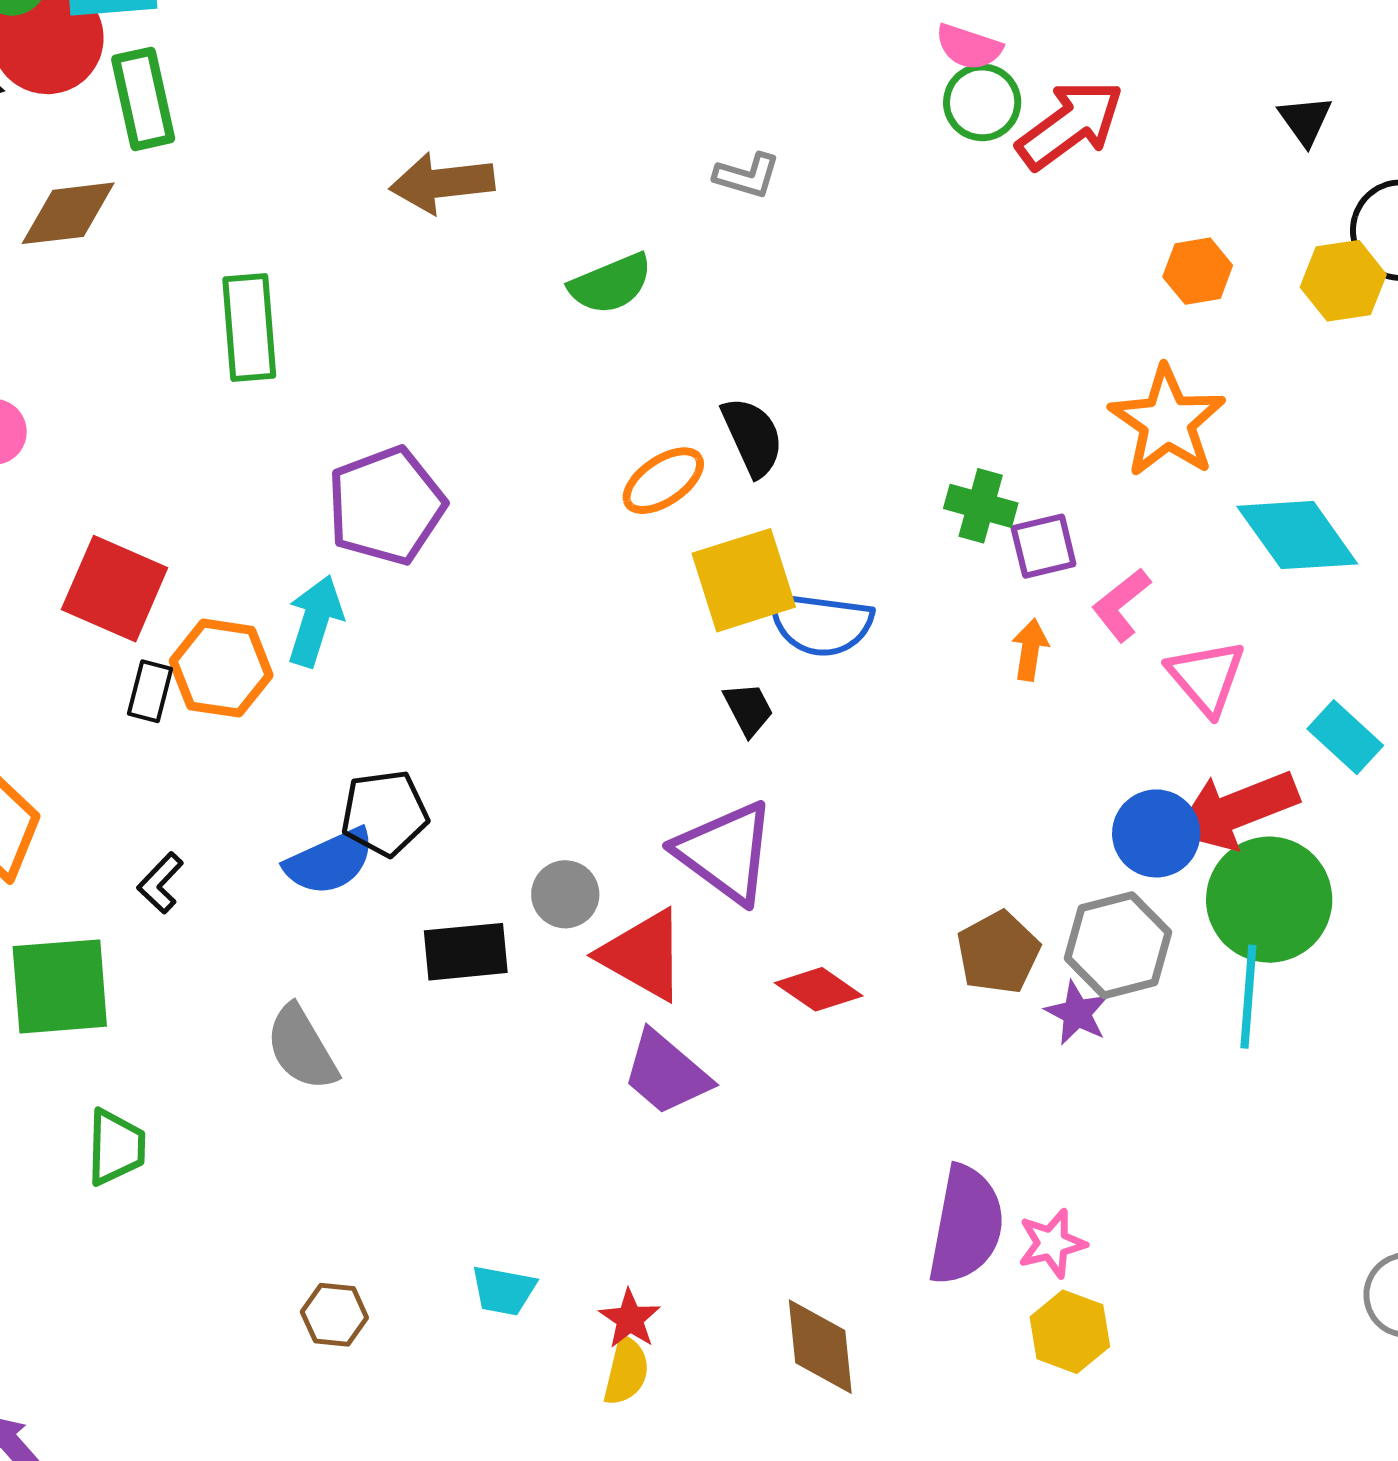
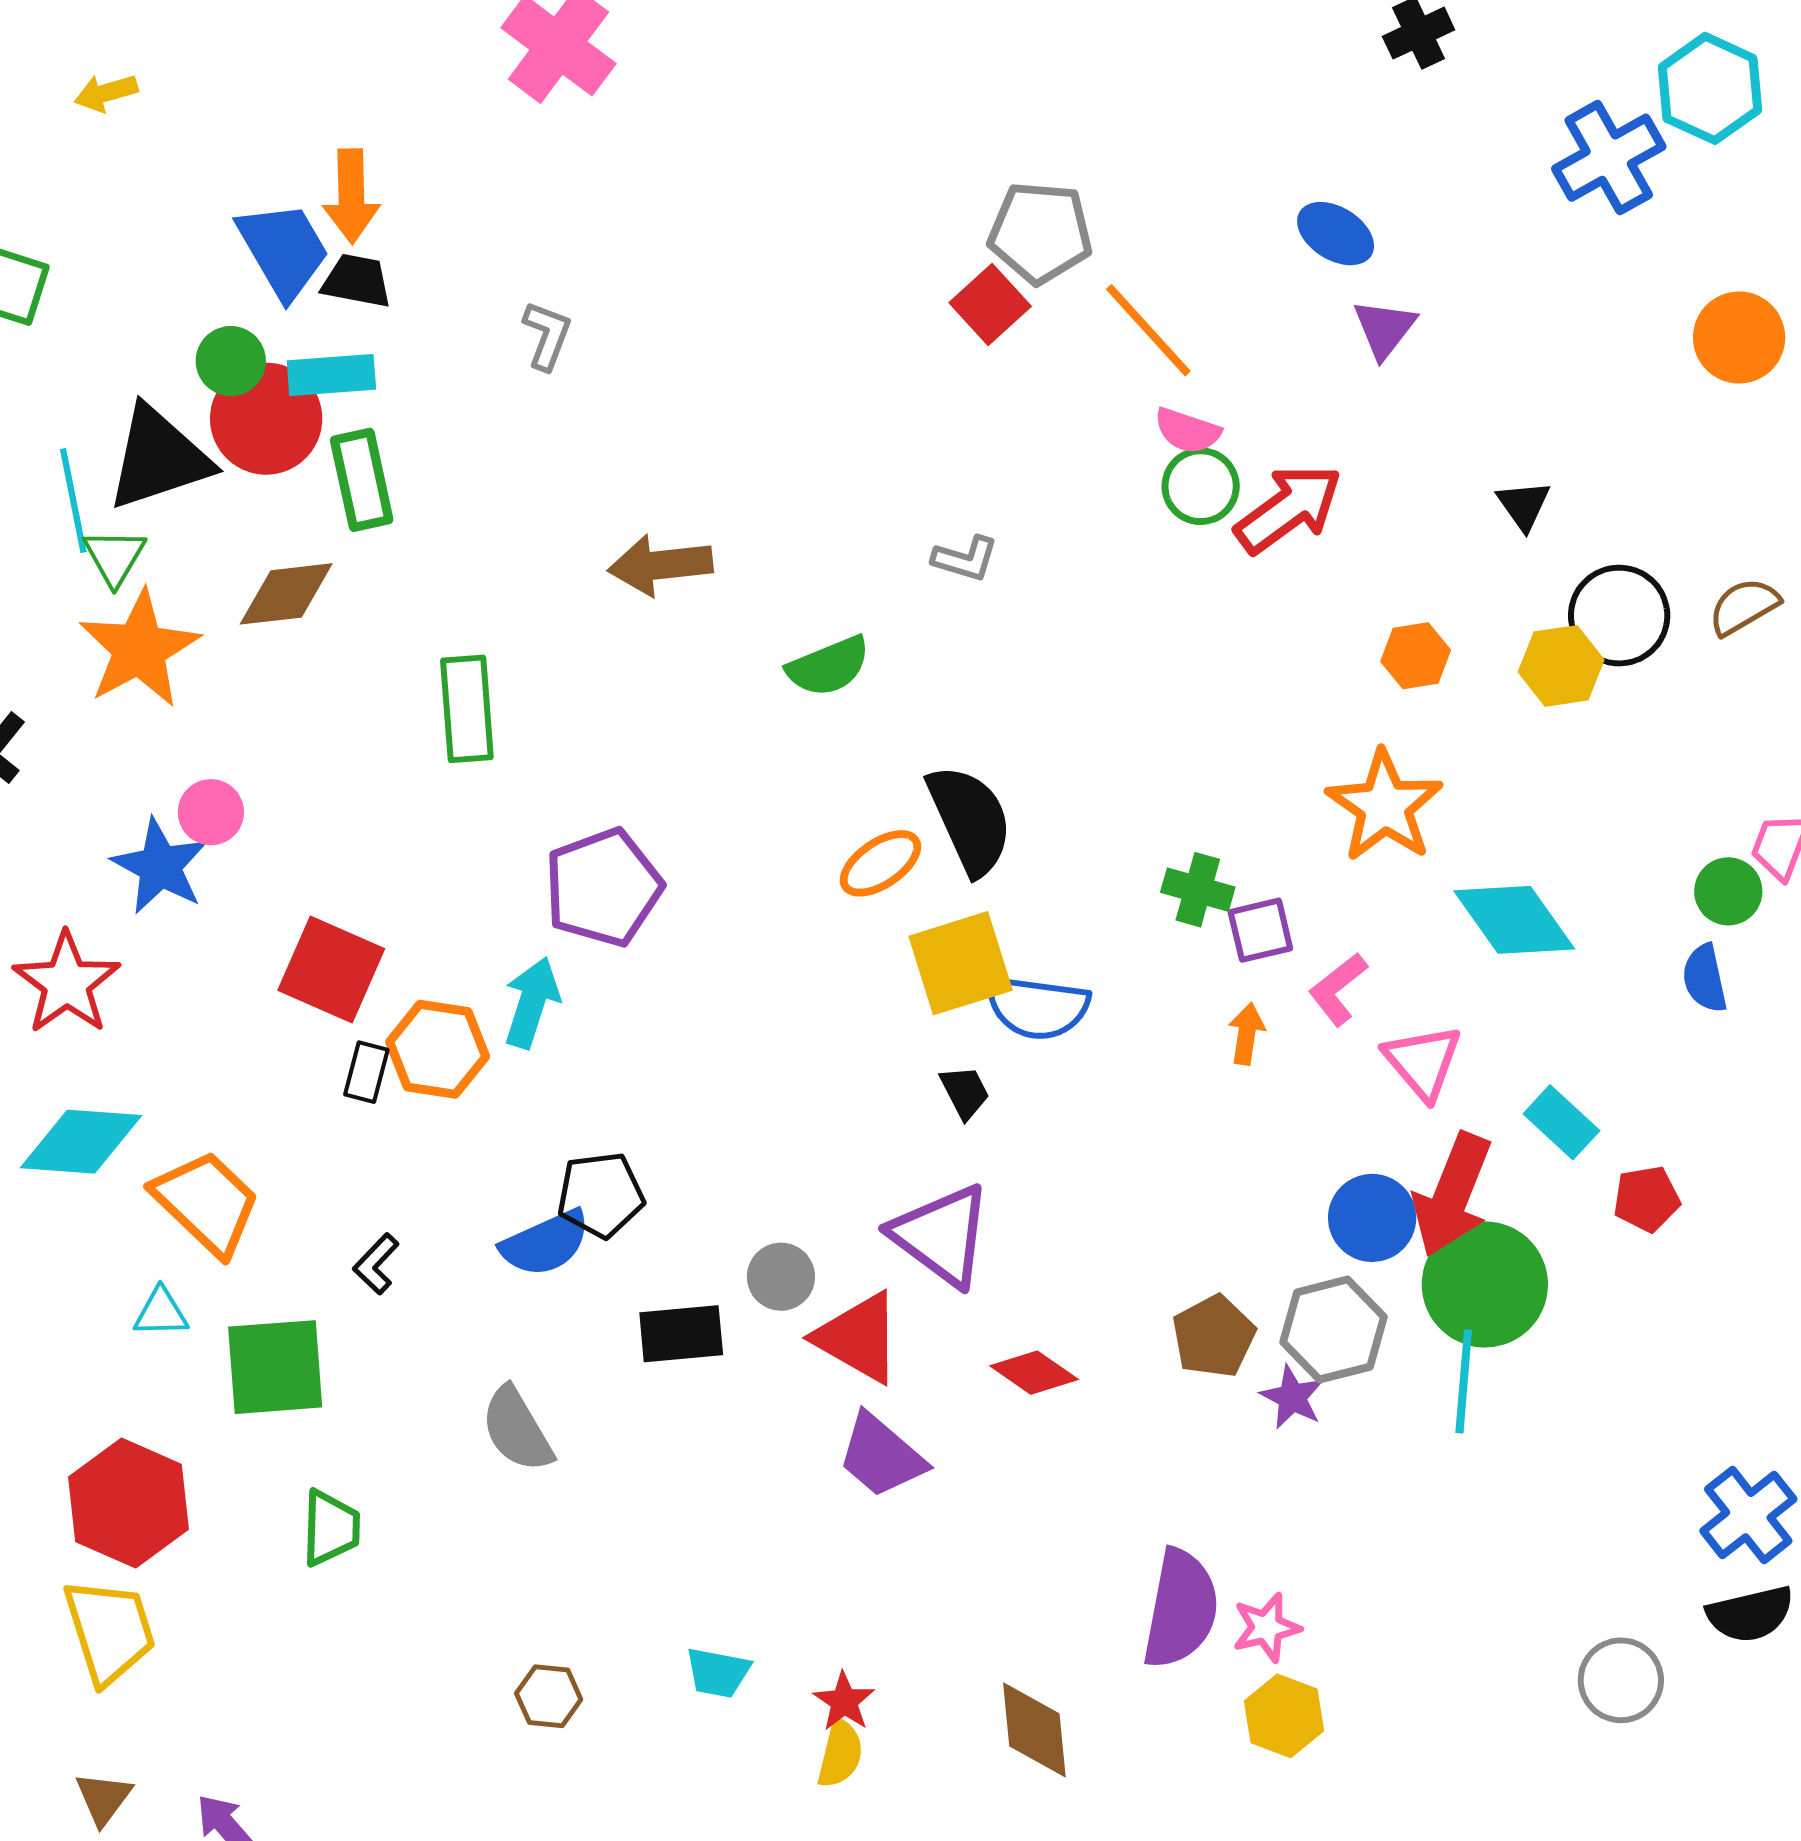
black semicircle: (752, 437) -> (970, 820), size x1.4
red arrow: (1236, 810) -> (1452, 1195), turned -47

